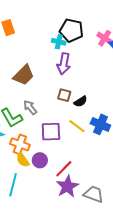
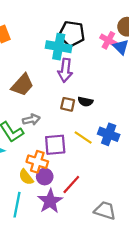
cyan cross: (59, 42) -> (59, 47), size x1.6
black semicircle: (81, 101) -> (85, 102), moved, turned 48
gray arrow: (30, 107) -> (31, 120), turned 119
orange cross: (20, 144) -> (37, 162), moved
purple star: (67, 186) -> (50, 201), moved

